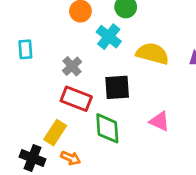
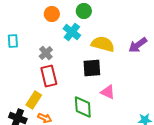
black square: (117, 87) -> (92, 68), moved
red rectangle: (76, 99) -> (49, 76), turned 55
green diamond: (107, 128) -> (83, 107), moved

